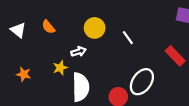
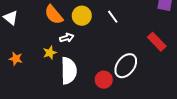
orange semicircle: (48, 27) -> (54, 15), moved, size x1.5
white line: (128, 38) -> (113, 17), moved

